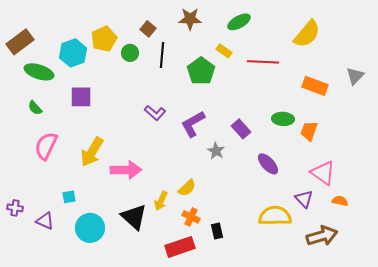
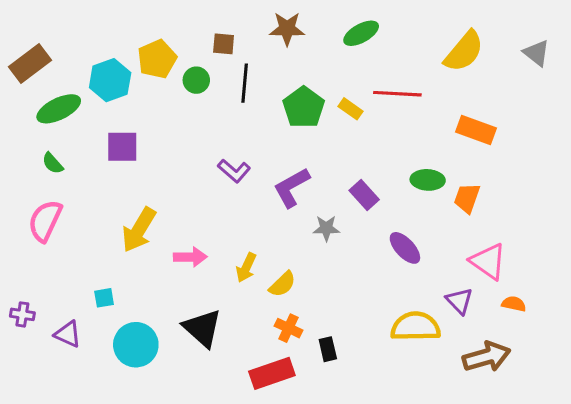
brown square: (148, 29) -> (224, 44), turned -35
yellow rectangle: (224, 51) -> (351, 109), moved
green ellipse: (39, 72) -> (59, 109), turned -44
gray triangle: (355, 76) -> (536, 53), moved, turned -36
pink semicircle: (46, 146) -> (45, 221), moved
gray star: (216, 151) -> (326, 228), turned -30
pink arrow: (126, 170) -> (190, 257), size x0.7
yellow arrow: (161, 201) -> (246, 268), moved

